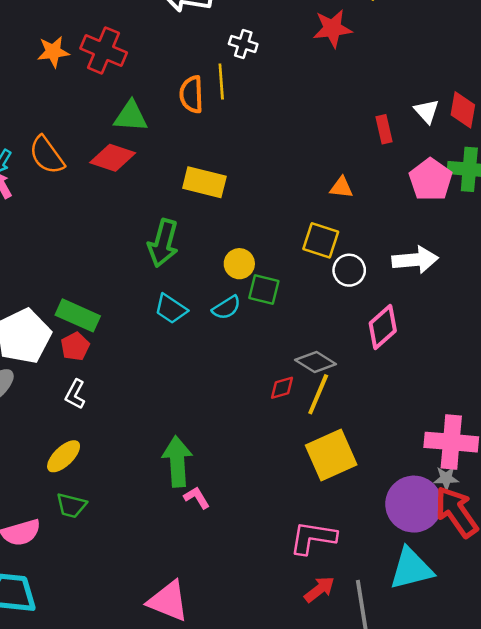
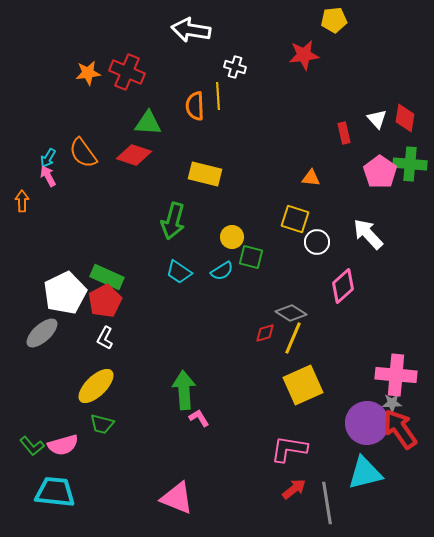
white arrow: (415, 260) -> (368, 234), turned -128
red pentagon: (75, 346) -> (105, 301), size x1.5
yellow ellipse: (64, 456) -> (96, 386), size x1.4

